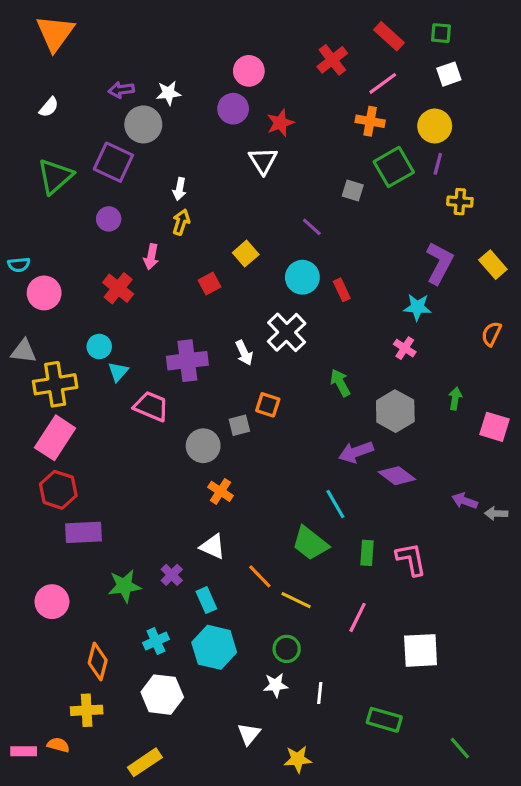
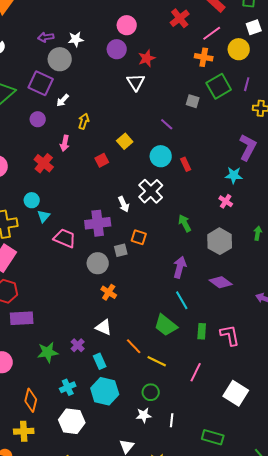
yellow circle: (435, 126) -> (239, 49), moved
white arrow: (180, 189) -> (63, 100), moved, turned 32
purple cross: (187, 361) -> (98, 223), moved
purple arrow: (356, 452) -> (180, 267), moved, turned 125
white square: (421, 650) -> (236, 393), turned 35

